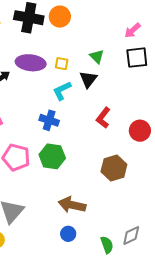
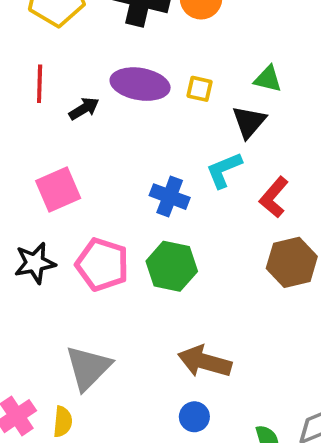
green triangle: (97, 57) -> (268, 79), turned -35
cyan L-shape: (62, 91) -> (224, 170), moved
brown hexagon: (114, 168) -> (292, 262), moved

